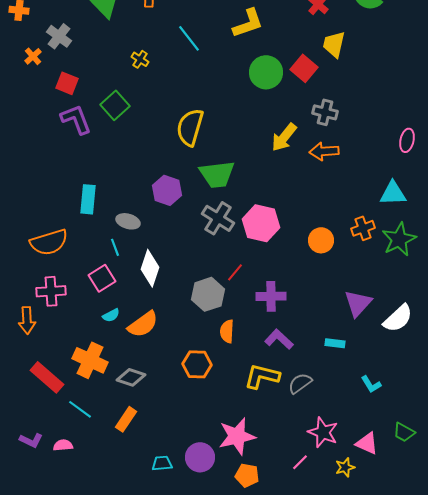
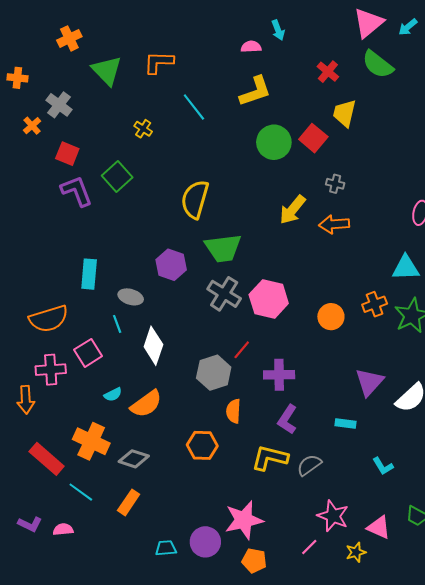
gray cross: (325, 112) -> (335, 184), size x0.7
pink square: (102, 278) -> (88, 353), moved
purple L-shape: (279, 339) -> (287, 419), turned -100

